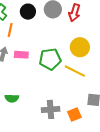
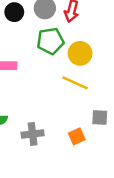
green pentagon: (50, 59) -> (50, 41), moved
gray cross: (51, 109) -> (33, 134), moved

